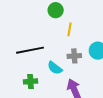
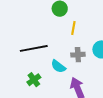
green cross: (30, 81) -> (34, 80), turned -32

